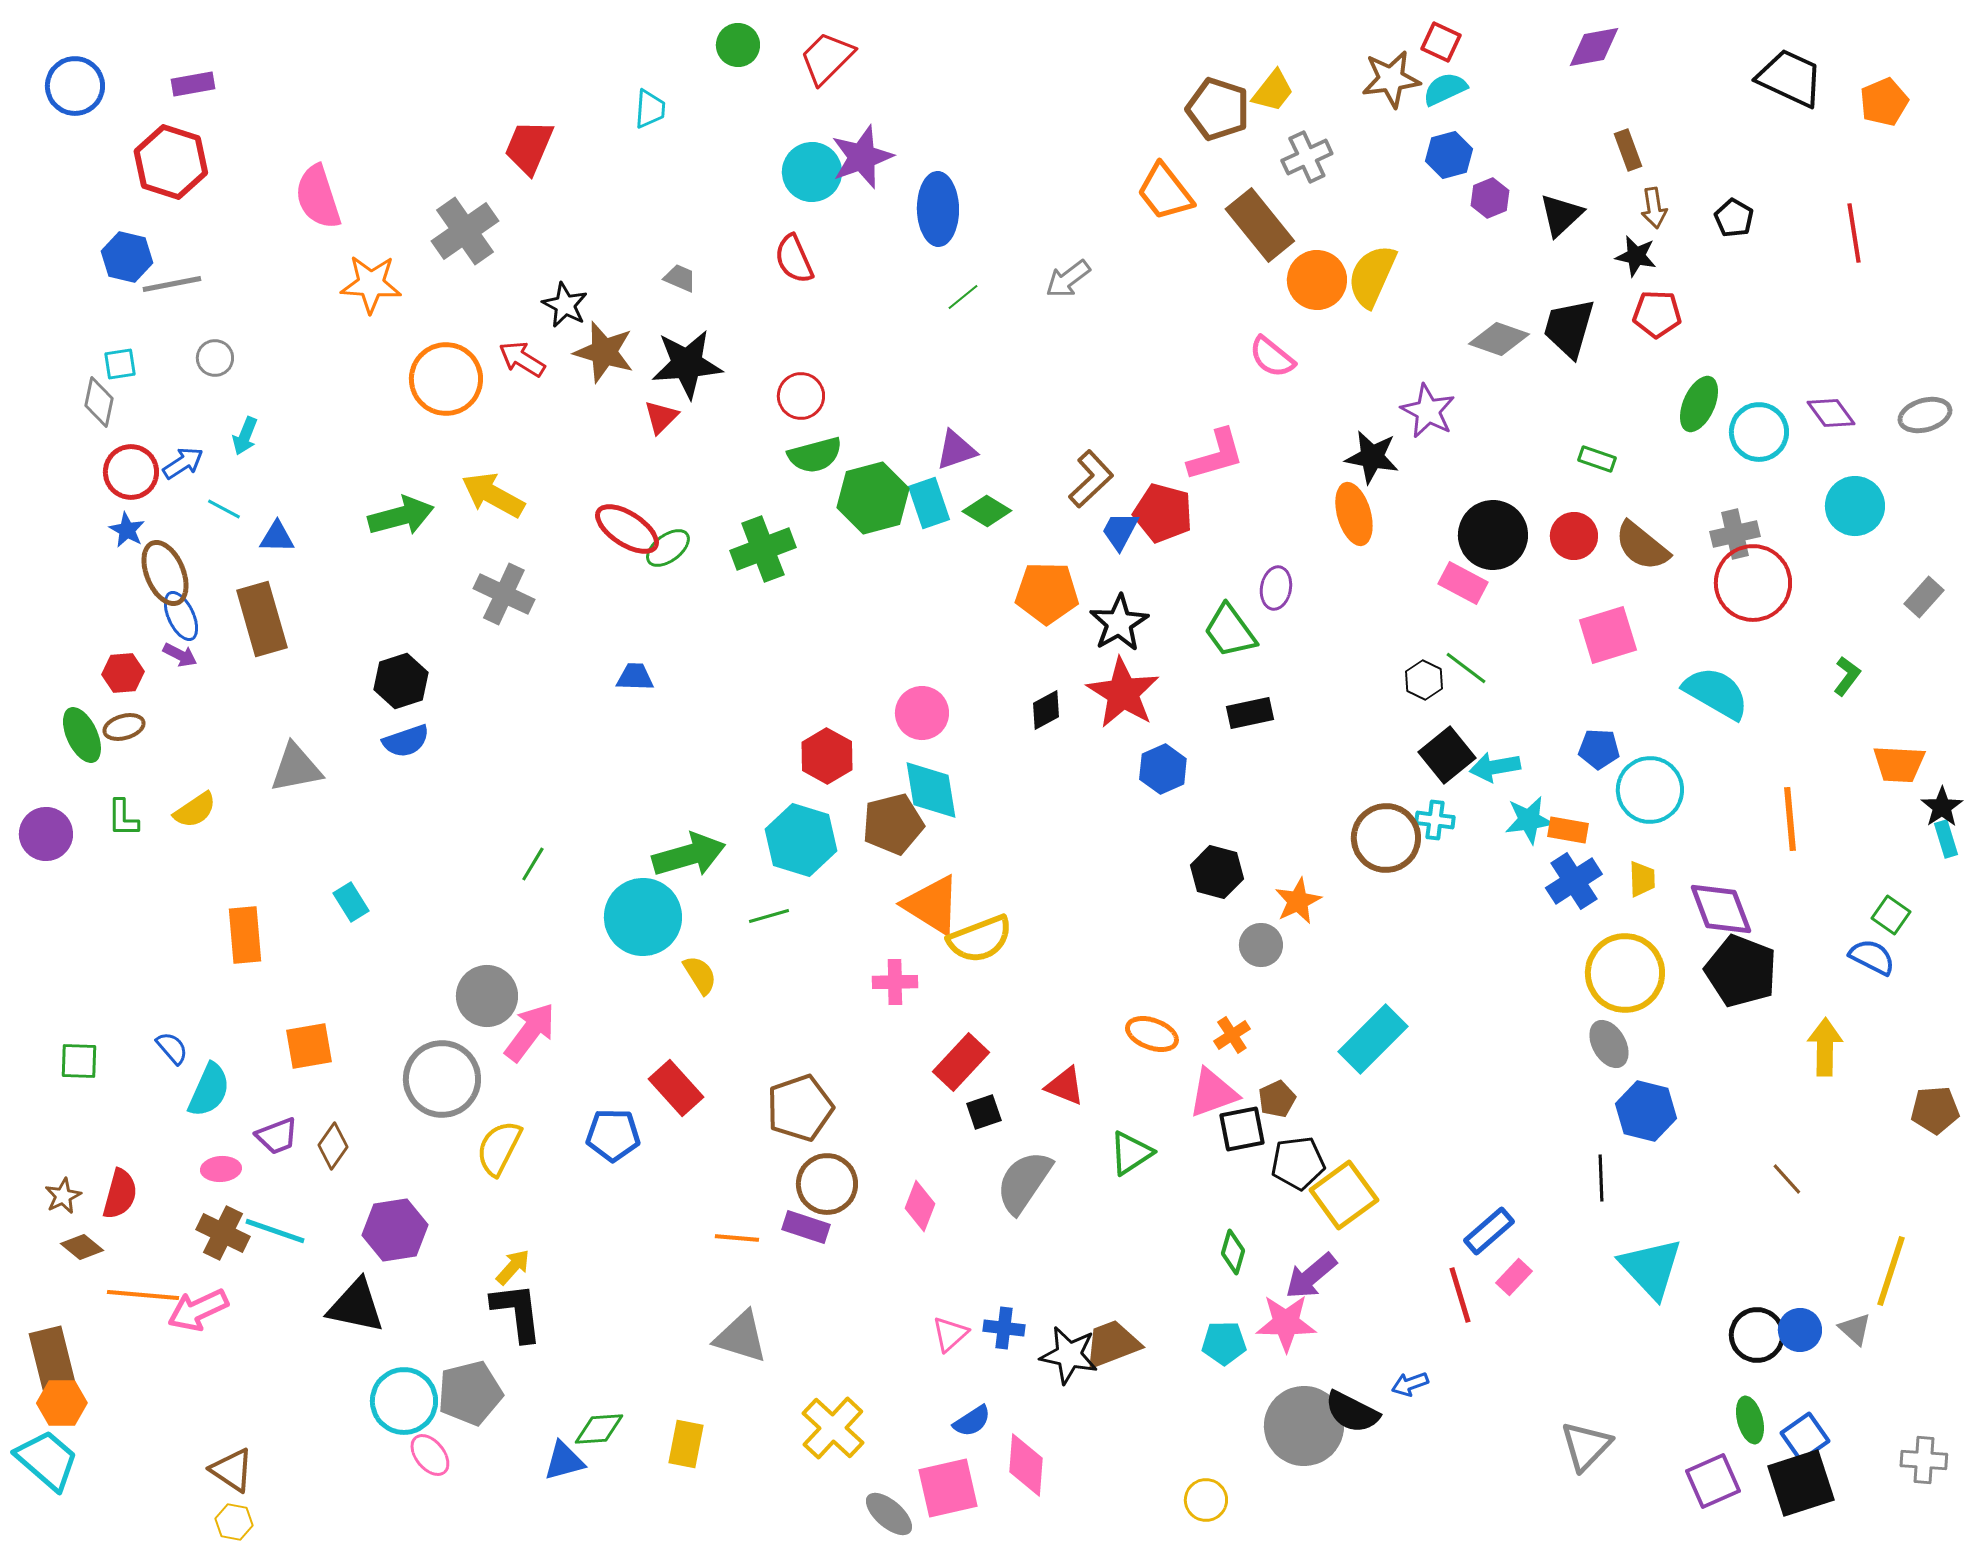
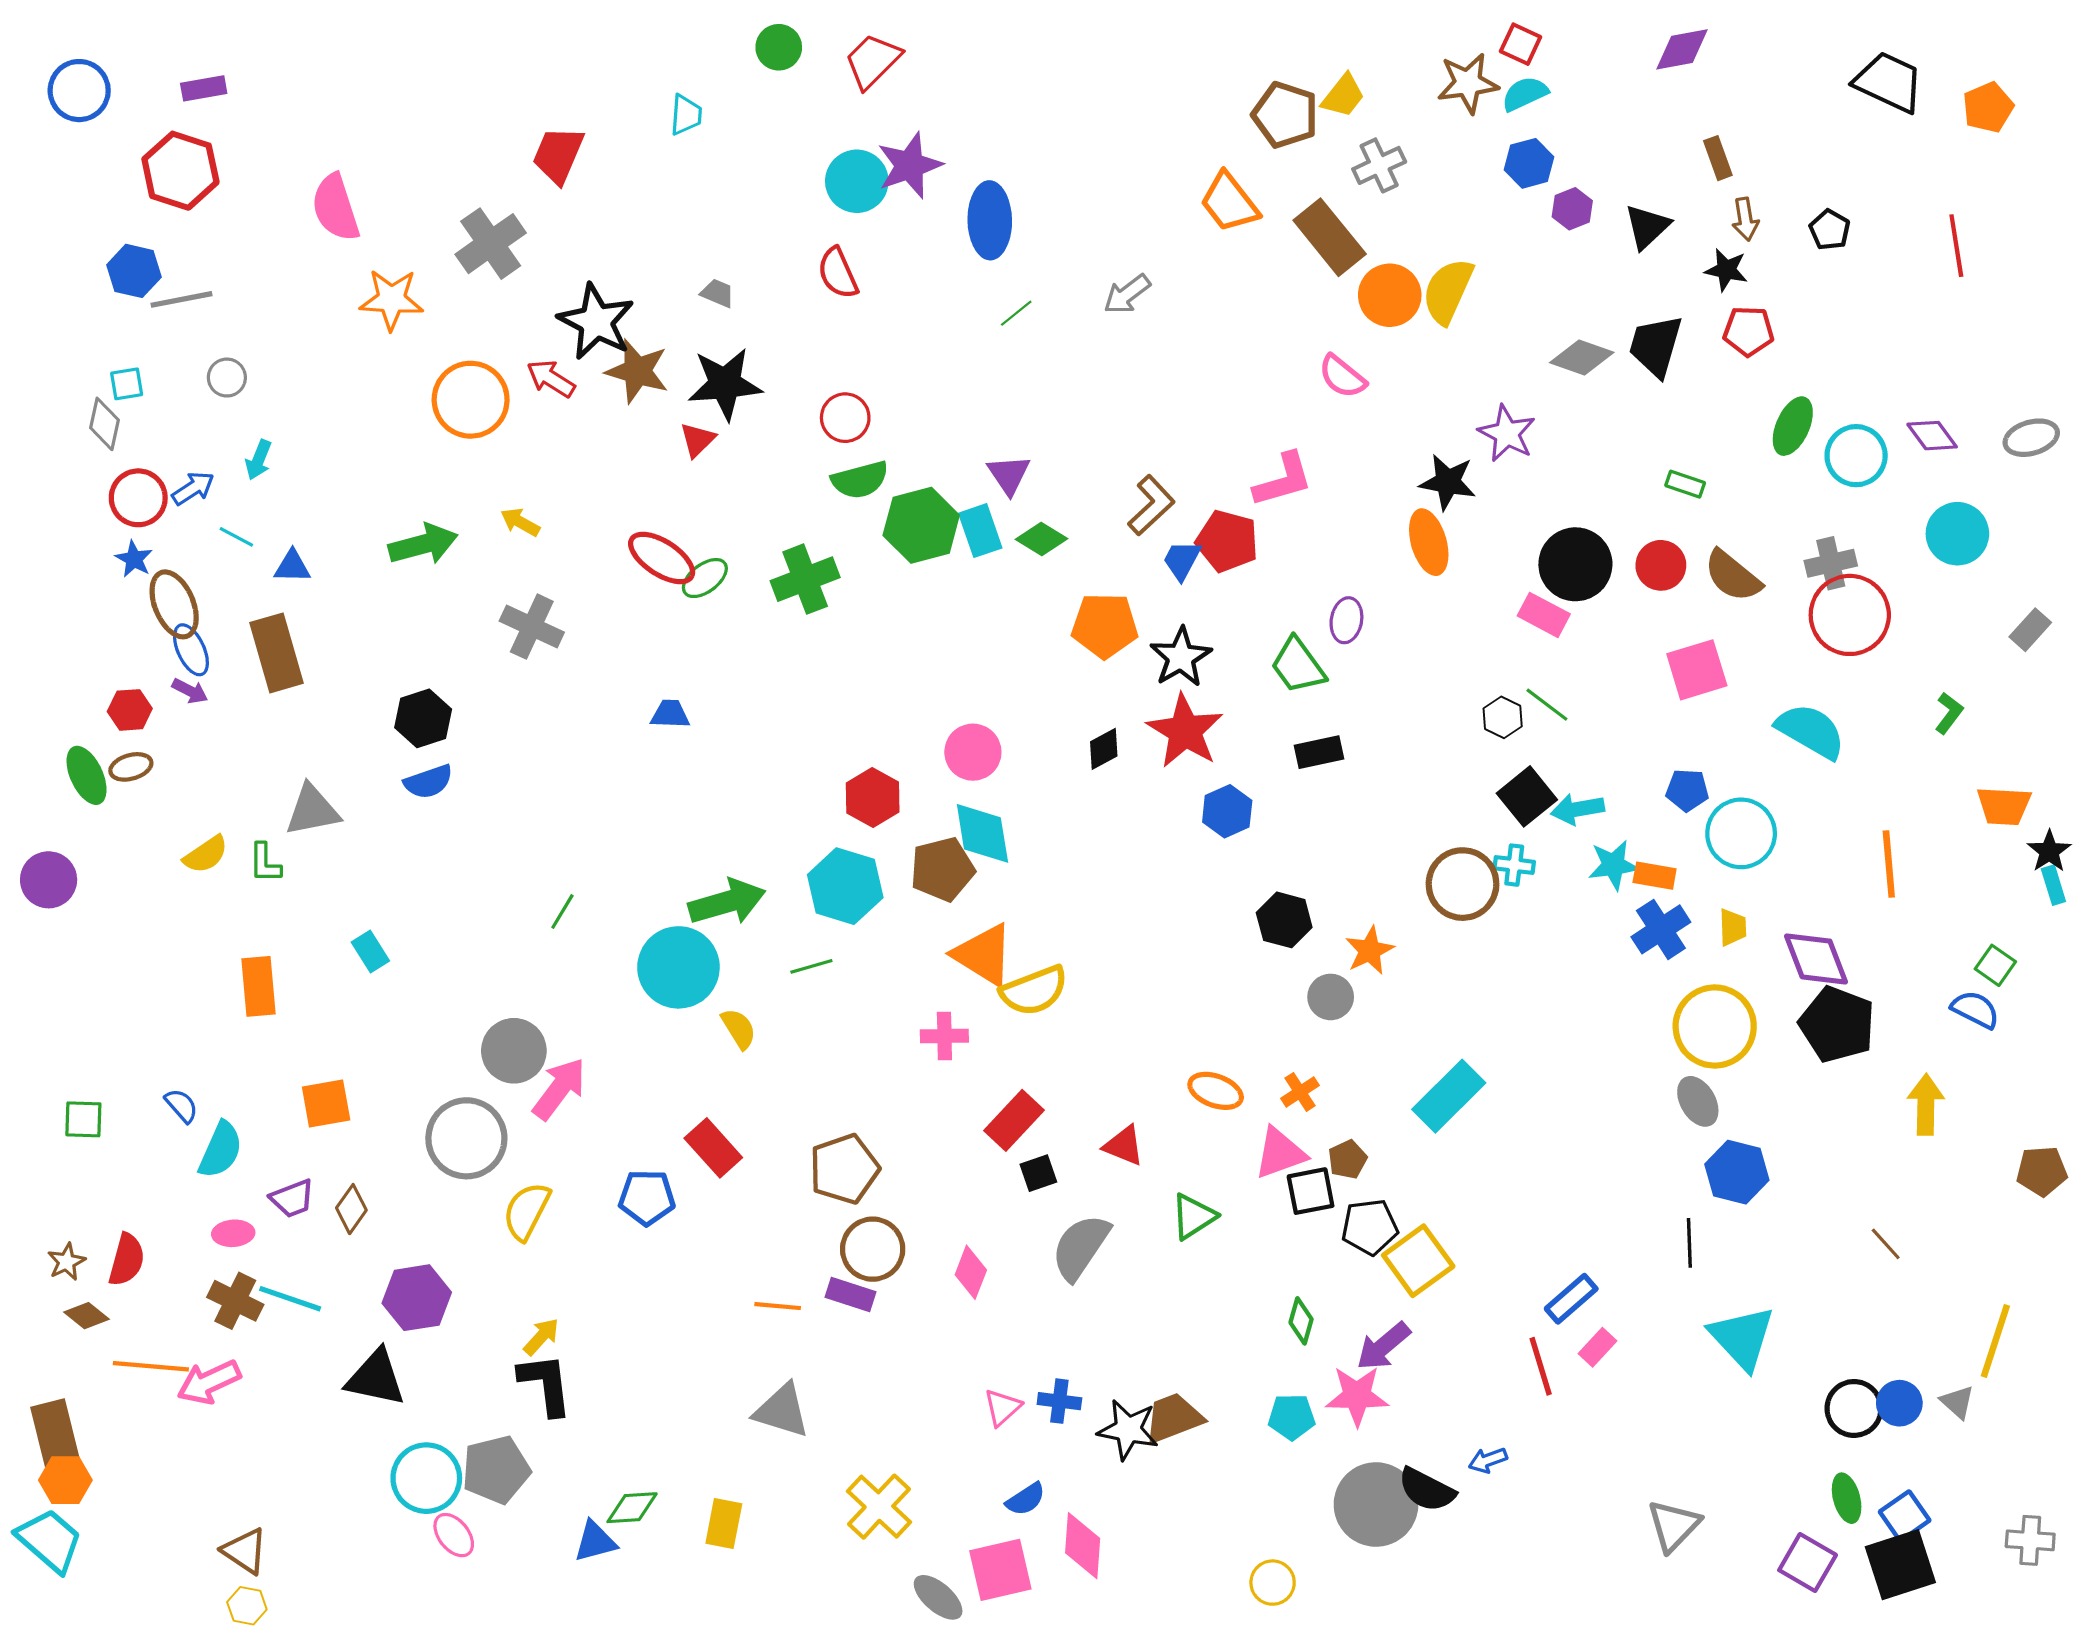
black star: (565, 305) -> (596, 322), size x1.6
purple triangle: (956, 450) -> (1009, 475), turned -45
yellow arrow: (493, 495) -> (520, 522), size x0.6
green L-shape: (123, 818) -> (265, 863), moved
purple square: (1713, 1481) -> (1808, 1563), turned -36

